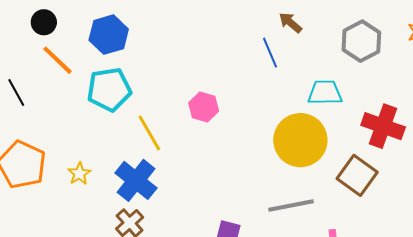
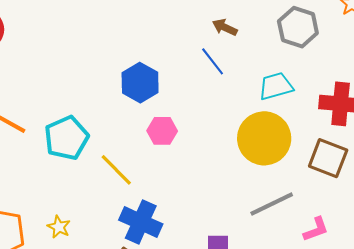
blue hexagon: (109, 35) -> (140, 83), moved
blue cross: (136, 180) -> (141, 222), moved

